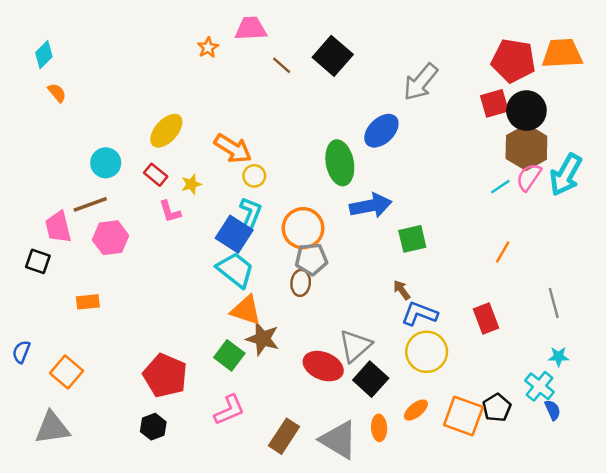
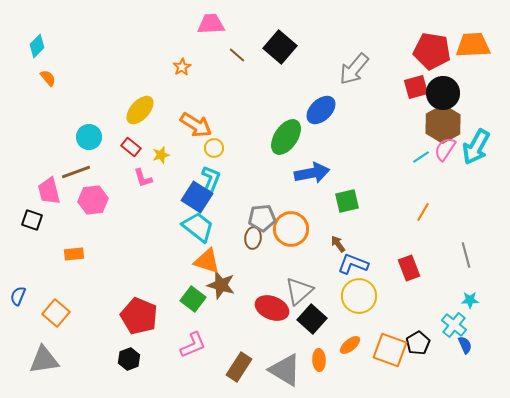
orange star: (208, 48) -> (182, 67), moved
green ellipse: (340, 163) -> (286, 137), turned 45
orange circle: (303, 228) -> (291, 229), moved

